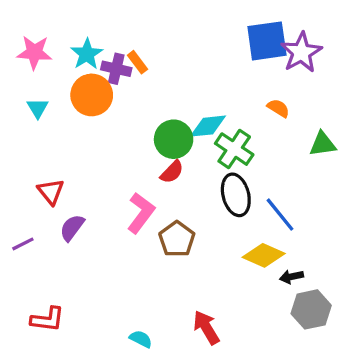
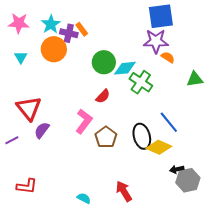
purple star: (301, 52) -> (156, 41), moved, turned 30
green circle: (174, 139) -> (104, 62), moved
red triangle: (51, 192) -> (29, 108), size x1.5
black ellipse: (236, 195) -> (142, 136), moved
black arrow: (291, 277) -> (177, 169), moved

